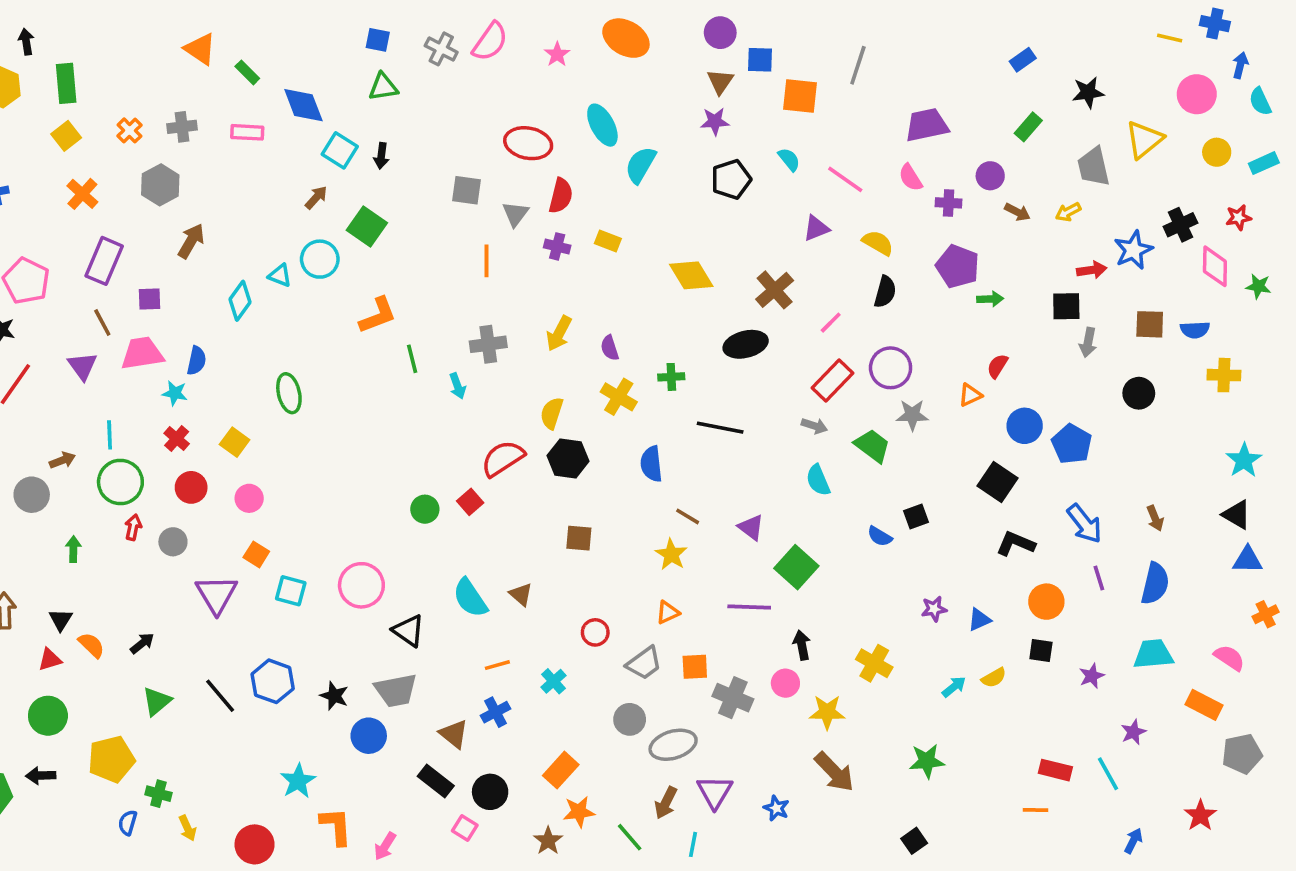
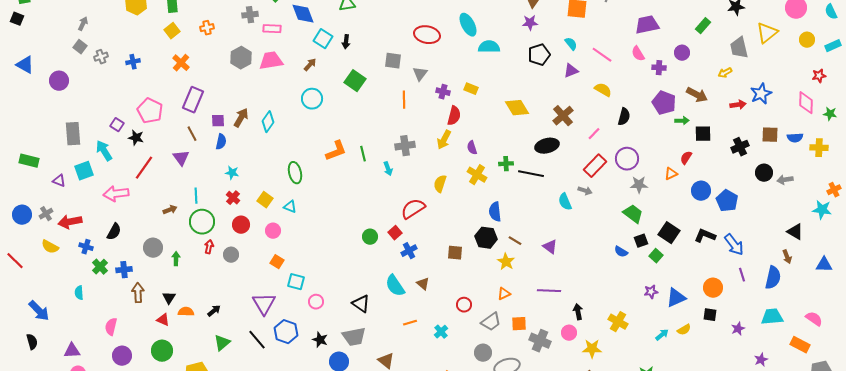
gray cross: (182, 127) -> (250, 15), moved
orange cross: (129, 130) -> (207, 28), turned 32
cyan semicircle: (640, 165) -> (489, 47), turned 60
gray hexagon: (160, 185) -> (241, 58), moved
red semicircle: (561, 196) -> (454, 116), moved
brown arrow: (1017, 212) -> (697, 95), moved, size x1.5
black cross: (1180, 225) -> (740, 147), moved
green square: (367, 227) -> (355, 81), moved
purple triangle: (816, 228) -> (571, 71), moved
brown arrow: (191, 241) -> (241, 118), moved
yellow semicircle: (878, 243) -> (603, 90), moved
cyan triangle: (280, 275) -> (290, 207), moved
black square: (1066, 306) -> (703, 134), moved
orange L-shape: (378, 315) -> (336, 151), moved
gray arrow: (1088, 342) -> (785, 180), moved, turned 70
pink trapezoid: (142, 353) -> (271, 61), moved
blue semicircle: (197, 361) -> (221, 142), moved
yellow cross: (1224, 375) -> (819, 148), moved
black line: (720, 428) -> (531, 174), moved
green trapezoid: (872, 446) -> (633, 214), moved
black hexagon: (568, 458) -> (486, 238), moved
cyan star: (1244, 460) -> (822, 210), turned -30
cyan semicircle: (818, 480) -> (565, 202), moved
black square: (997, 482) -> (669, 233), moved
gray circle: (32, 495) -> (153, 248), moved
black triangle: (1237, 515) -> (795, 232), moved
brown arrow: (1155, 518) -> (787, 257), moved
black L-shape: (1016, 544) -> (705, 236), moved
green square: (796, 567) -> (656, 256), moved, size x0.6
pink circle: (361, 585) -> (316, 302), moved, size x0.6
purple triangle: (216, 594) -> (264, 304), moved
orange cross: (1266, 614) -> (834, 190), moved
blue triangle: (979, 620) -> (676, 298), size x1.5
orange semicircle: (91, 645) -> (186, 312), turned -42
red triangle: (50, 660) -> (163, 320), turned 40
blue cross: (496, 712) -> (409, 251), moved

